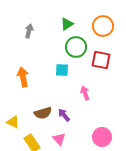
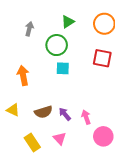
green circle: (76, 47) -> (57, 45), moved
pink arrow: (85, 93) -> (86, 117), moved
yellow triangle: (13, 122) -> (13, 110), moved

